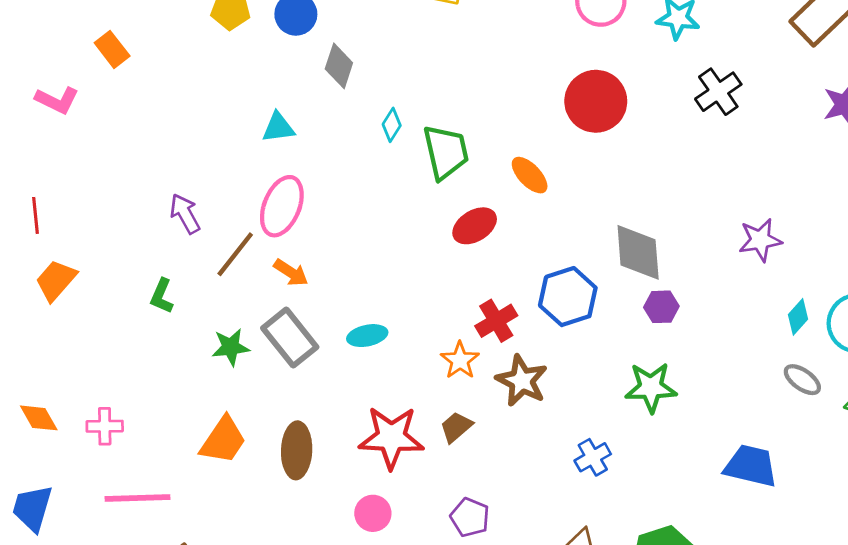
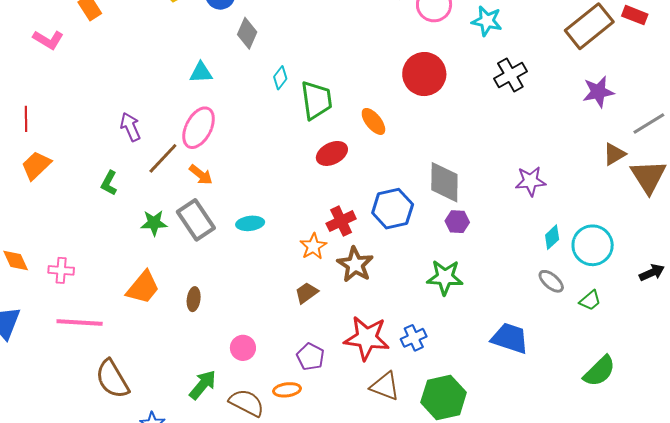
red star: (391, 437) -> (367, 338), moved
brown ellipse: (297, 450) -> (194, 299), size x0.6
blue cross: (593, 457) -> (414, 338), moved

